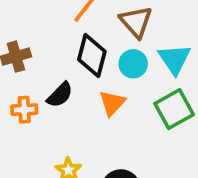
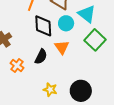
black semicircle: (60, 95) -> (41, 57), moved
orange cross: (24, 110) -> (17, 65), turned -32

